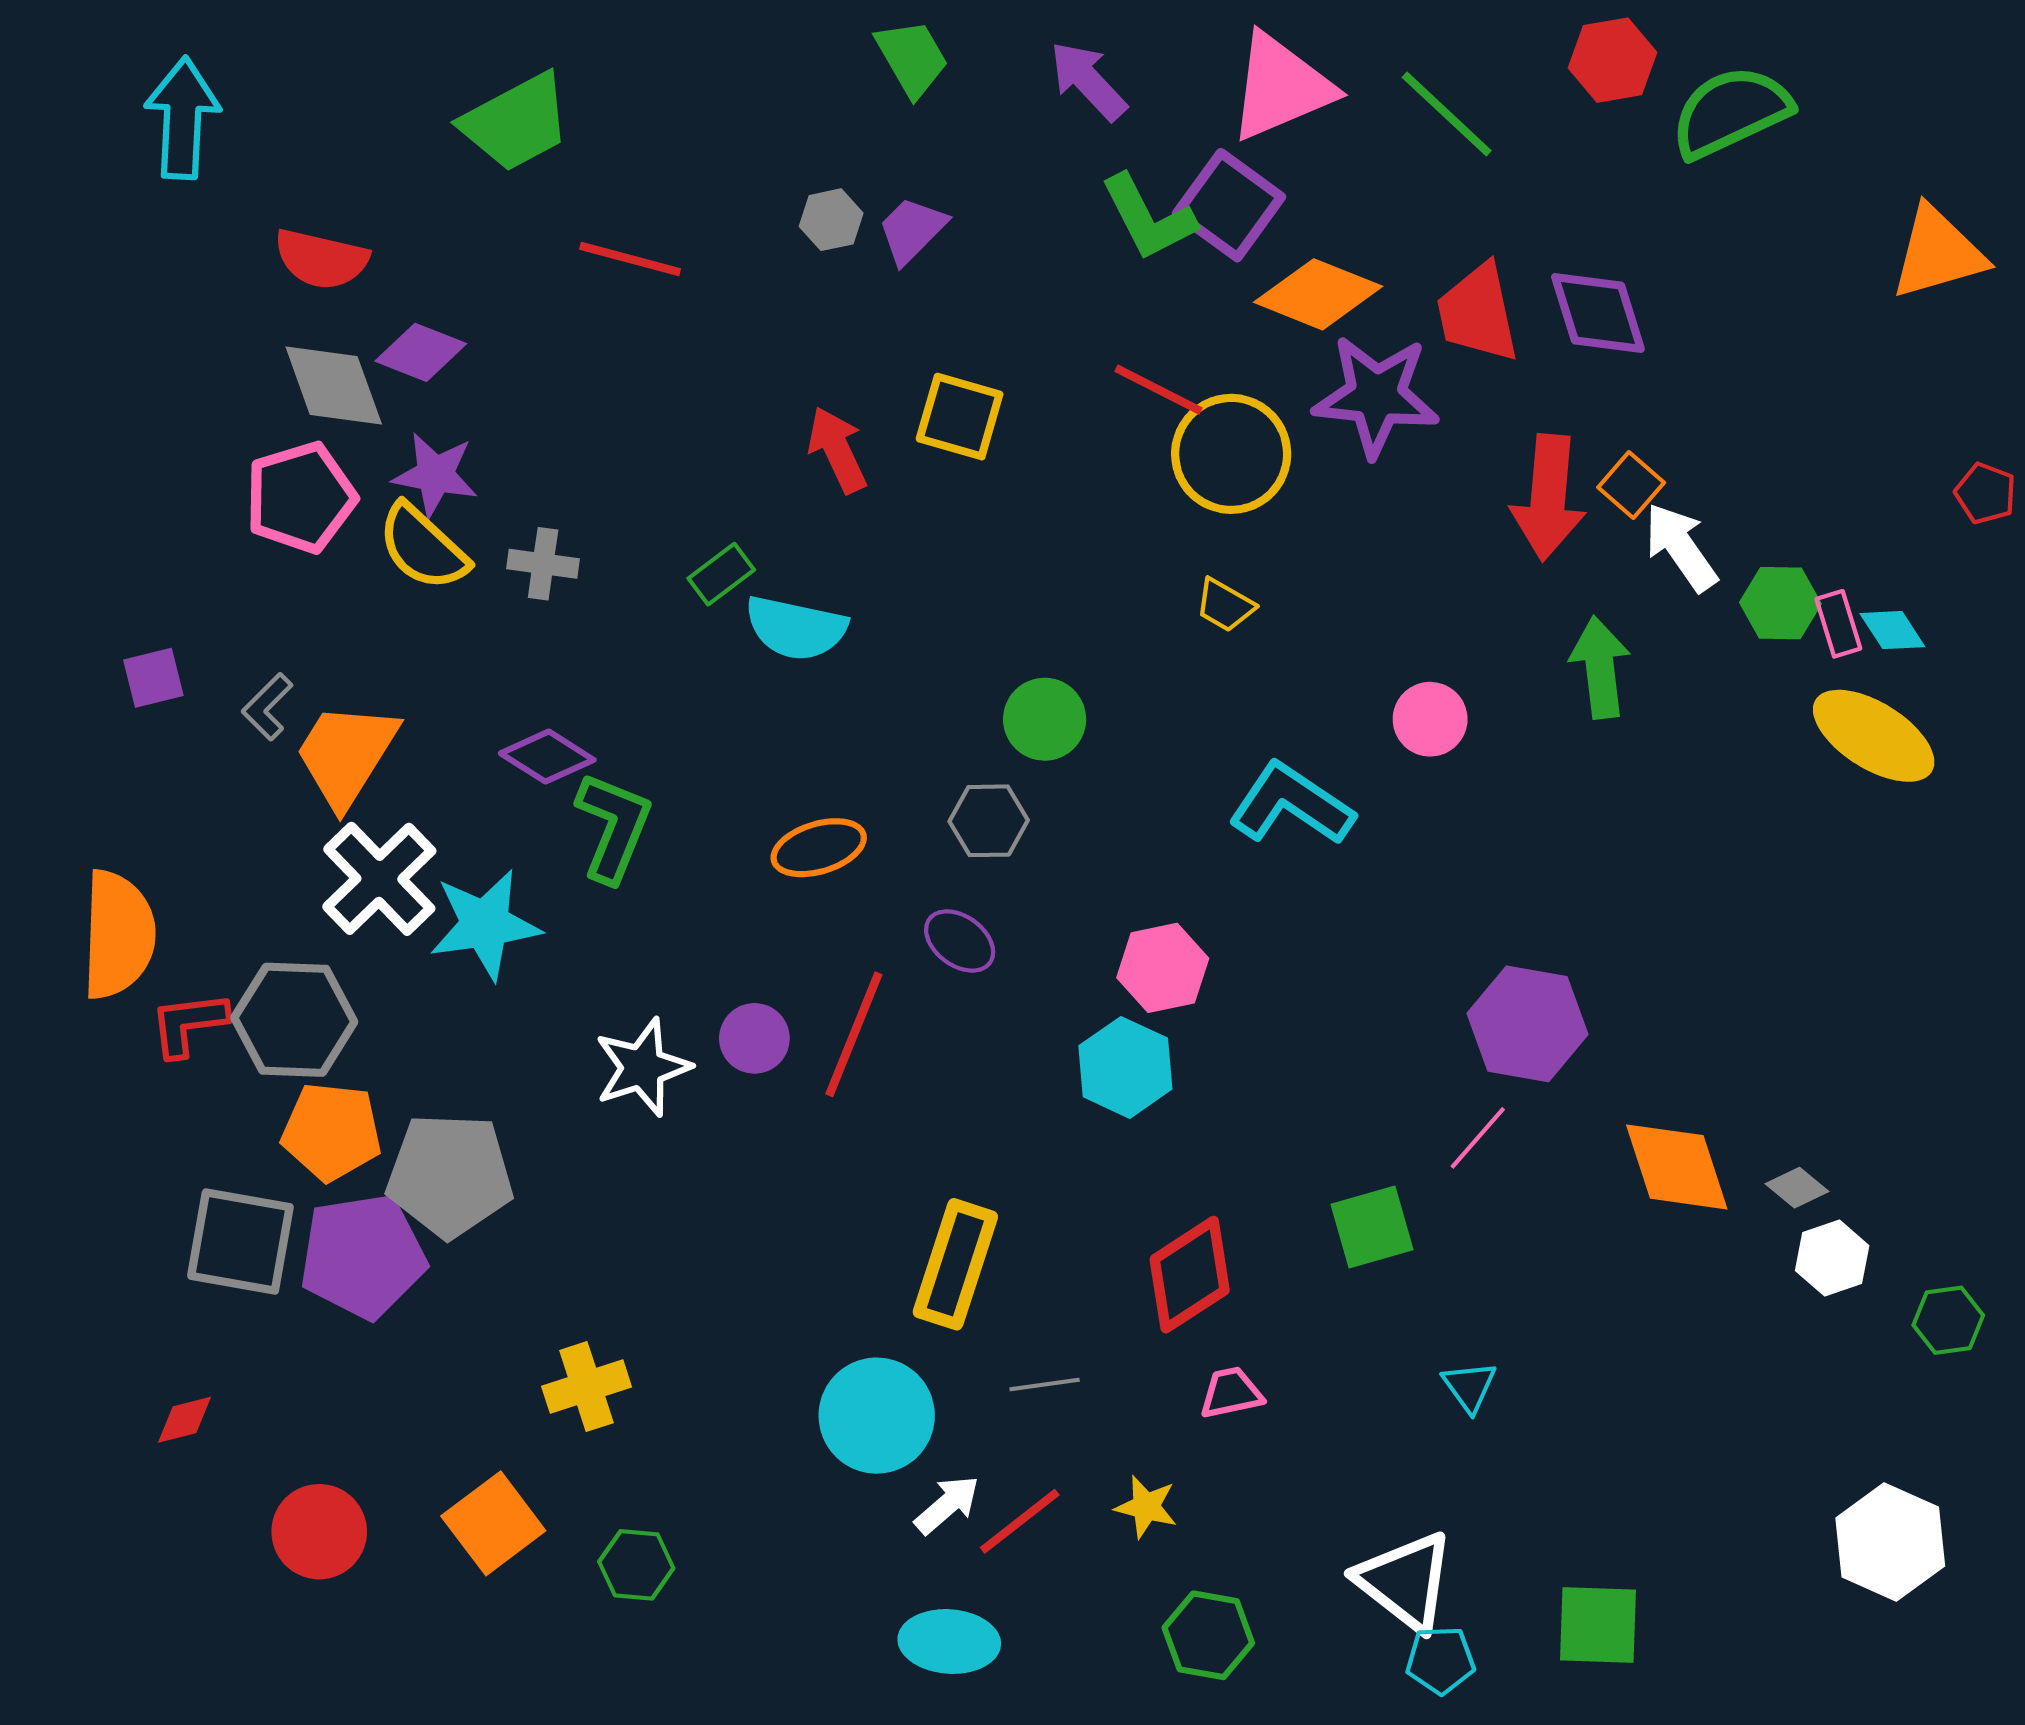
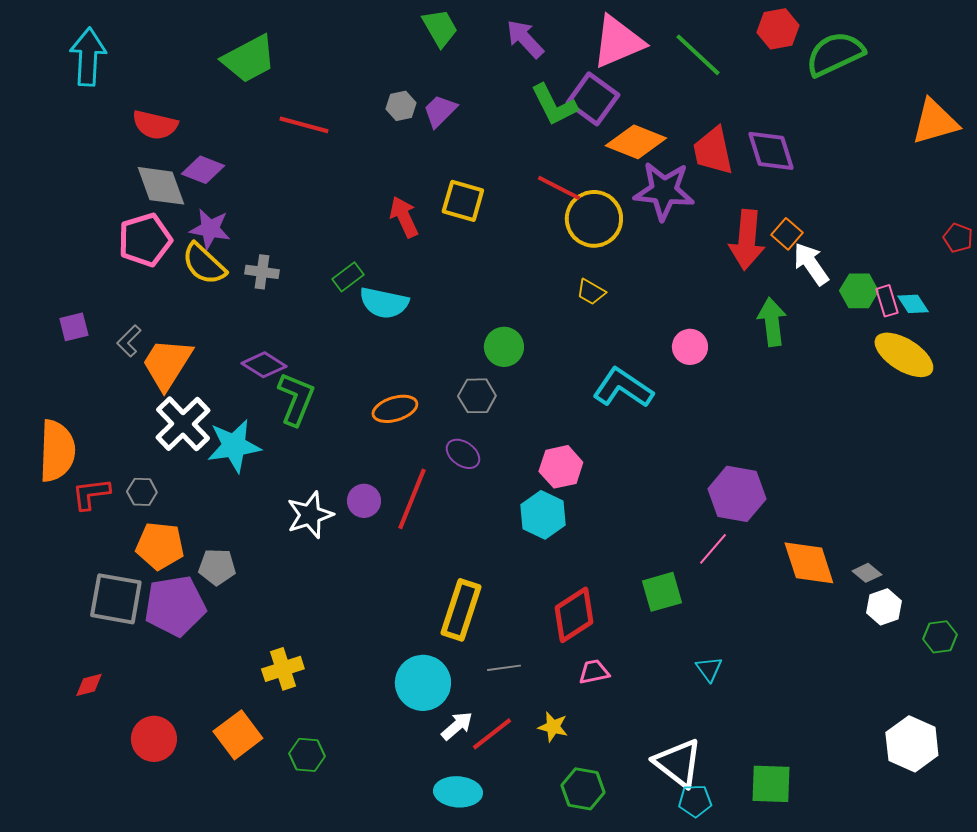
gray hexagon: (294, 1020) -> (142, 492), size x0.5
gray pentagon: (450, 1175) -> (217, 567), size x0.6

